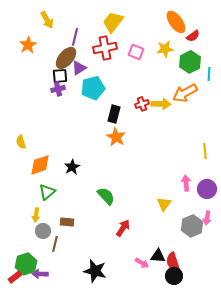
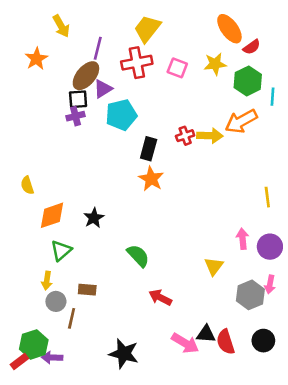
red arrow: (123, 228) -> (160, 297), turned -96
pink arrow: (142, 263) -> (185, 343), size x1.5
black circle: (174, 276) -> (263, 341), moved

